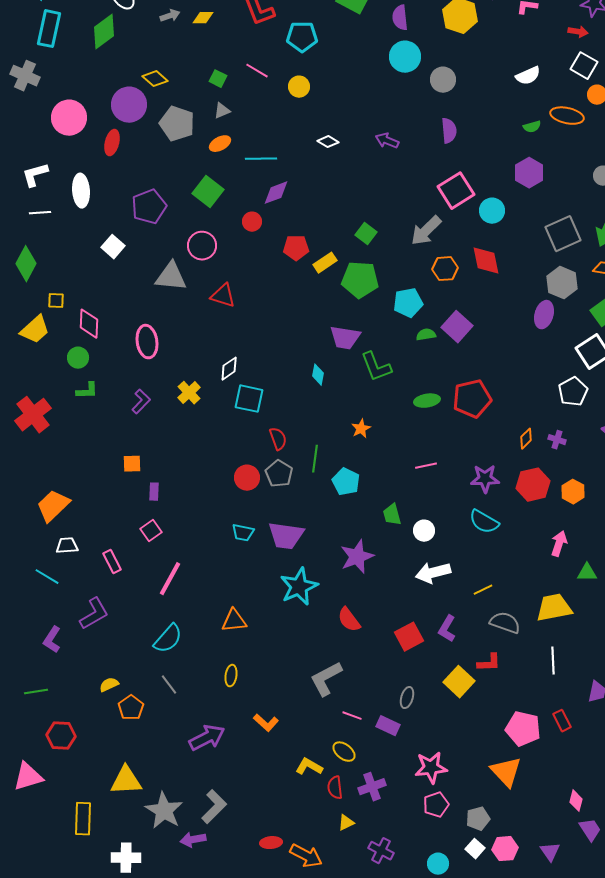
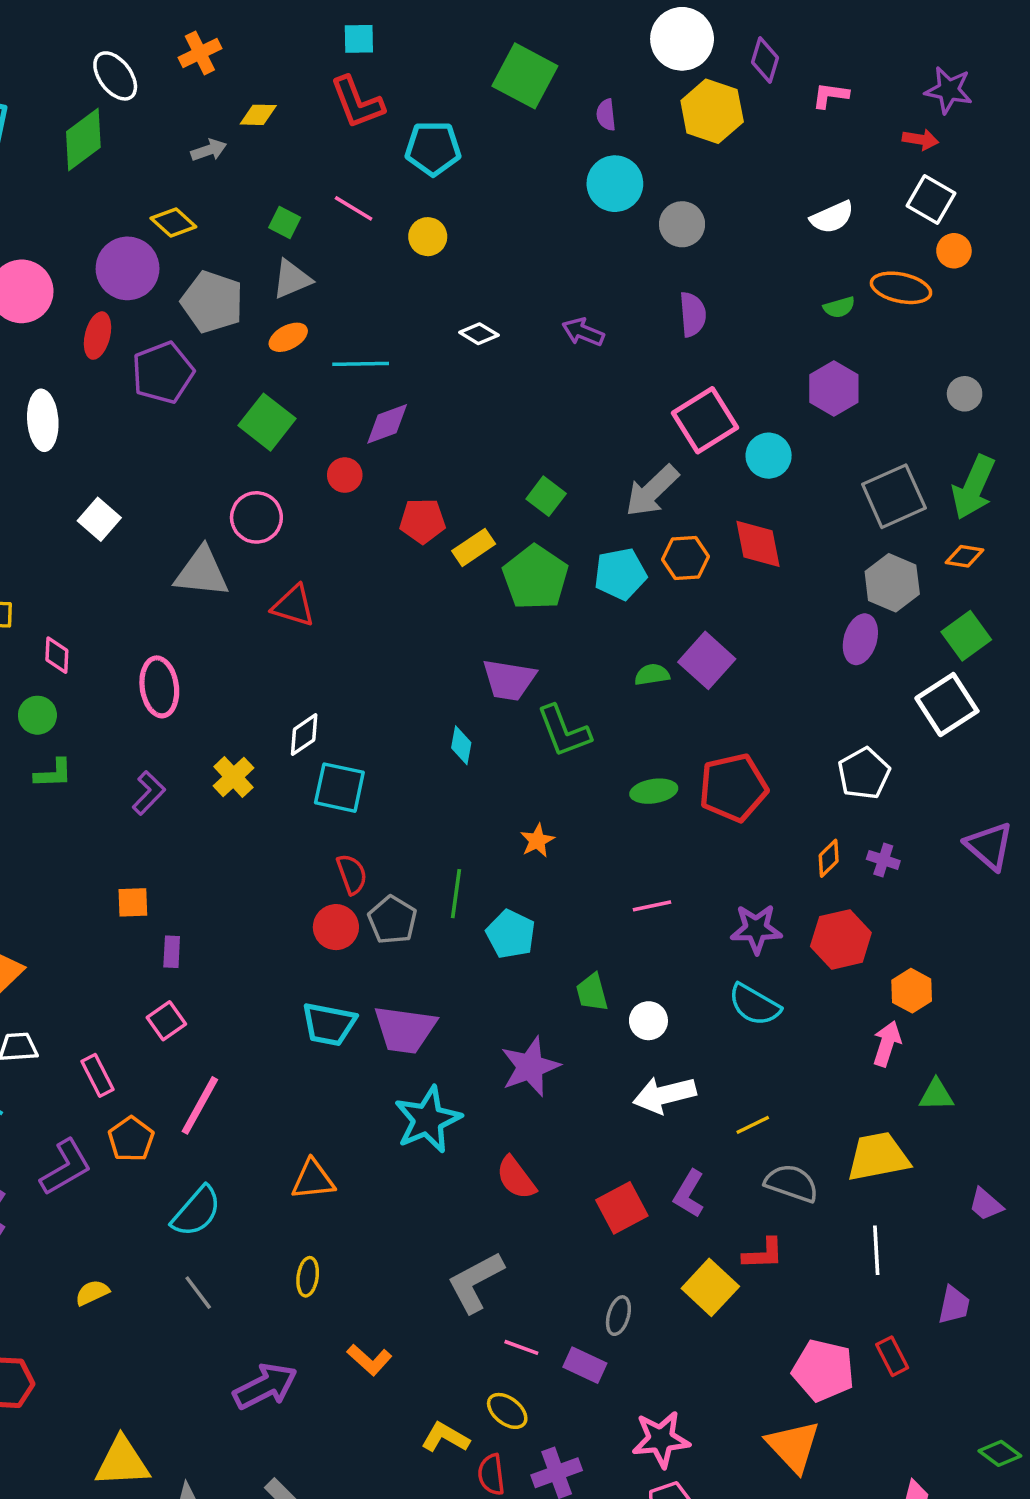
gray arrow: (170, 16) -> (209, 150), moved
purple semicircle: (400, 18) -> (606, 115), size x0.7
gray triangle: (222, 111) -> (292, 279), size x1.4
purple pentagon: (149, 207) -> (163, 373), moved
green pentagon: (360, 280) -> (535, 577), turned 30
cyan pentagon: (408, 303) -> (620, 574), moved
pink diamond: (89, 324) -> (57, 655), size x0.7
white pentagon: (573, 392) -> (864, 773), moved
red semicircle: (278, 439) -> (352, 874), moved
orange hexagon: (573, 492) -> (912, 991), moved
cyan trapezoid: (243, 533) -> (329, 1024), size x1.4
orange pentagon: (131, 708) -> (131, 1139), moved

